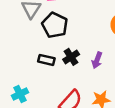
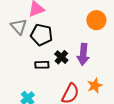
purple arrow: (97, 60) -> (83, 54), size x1.5

